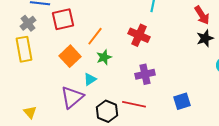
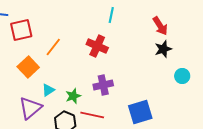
green star: (104, 57) -> (73, 96), moved
blue square: (182, 101) -> (140, 112), size x1.4

